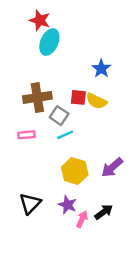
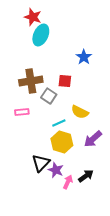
yellow semicircle: (96, 101) -> (80, 112), moved
cyan line: (65, 135) -> (59, 123), moved
black triangle: (30, 204) -> (41, 163), moved

